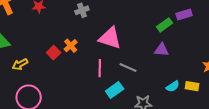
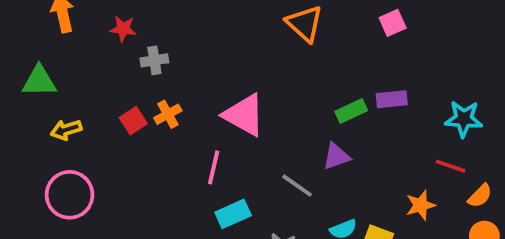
gray cross: (82, 10) -> (154, 60), moved
purple triangle: (162, 50) -> (336, 156), turned -35
gray line: (128, 68) -> (297, 186), moved

